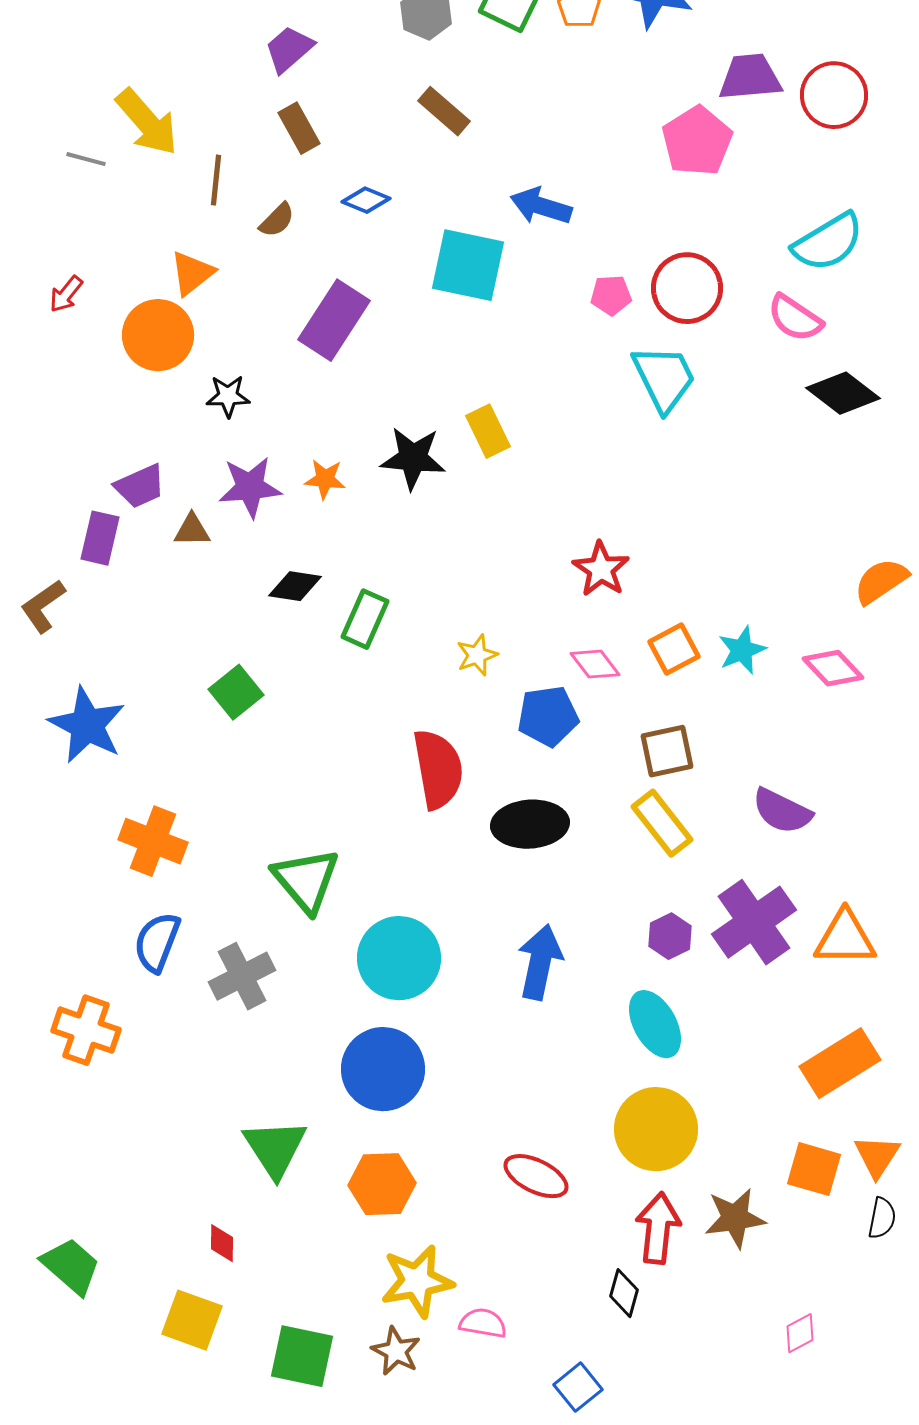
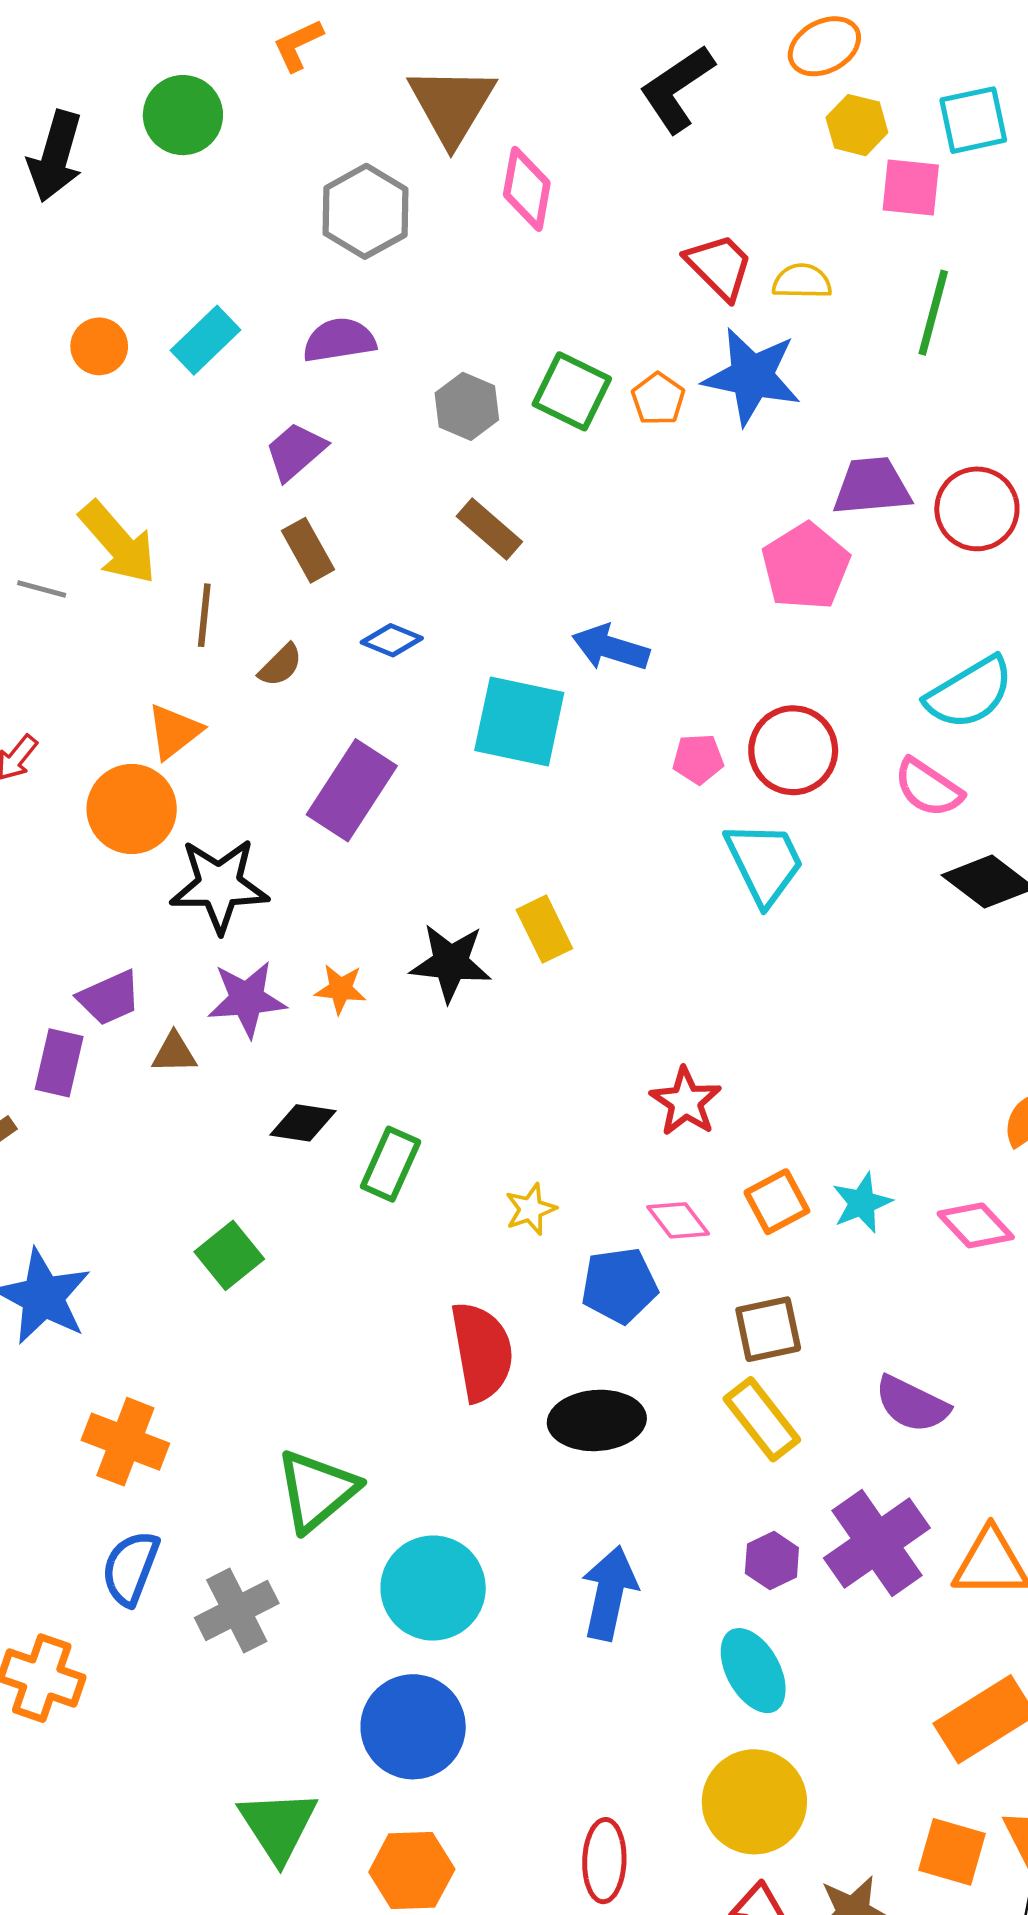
black star: (228, 396) -> (219, 885), size x1.8
green triangle: (306, 880) -> (317, 1490), turned 30
red ellipse: (536, 1176) -> (604, 1861), turned 66

